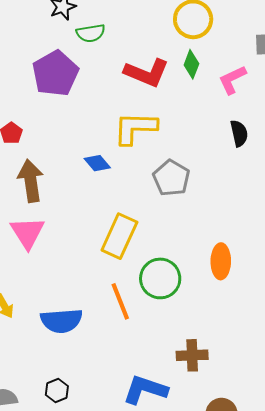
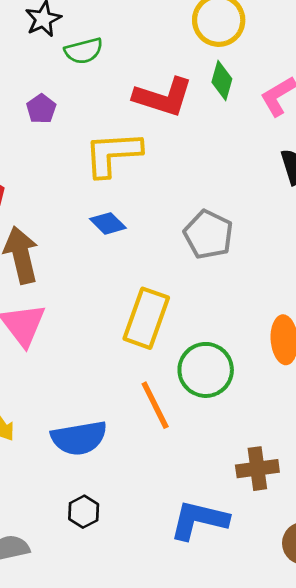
purple pentagon: (55, 73) -> (41, 109), size x0.5
yellow L-shape: (135, 128) -> (113, 154), moved
black hexagon: (57, 391) -> (84, 512), moved

